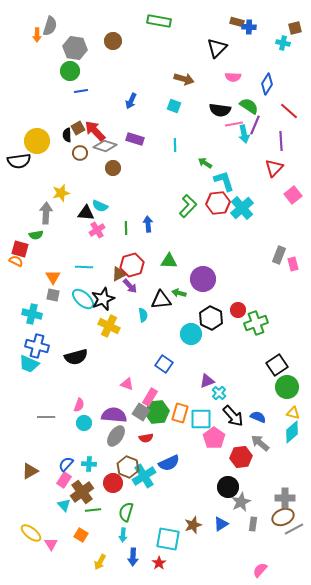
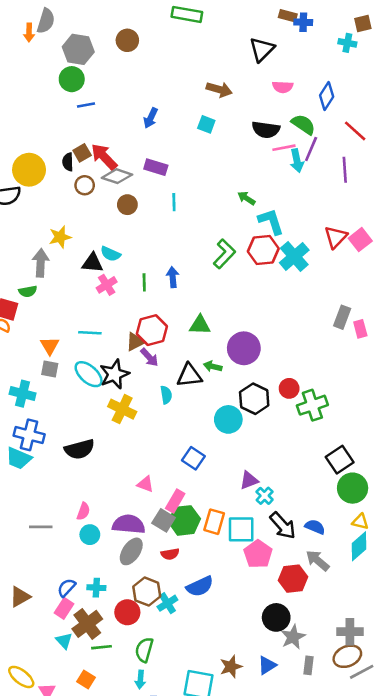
cyan line: (175, 145) -> (174, 202), moved
red triangle: (274, 168) -> (336, 237), moved
cyan cross: (144, 476) -> (167, 603), size x0.7

